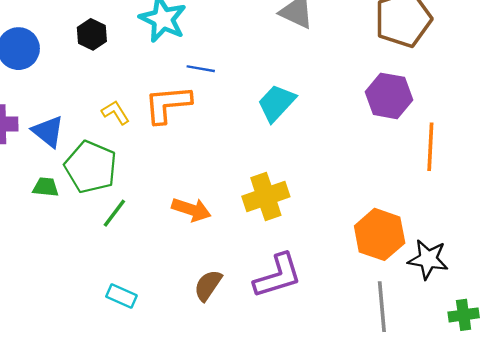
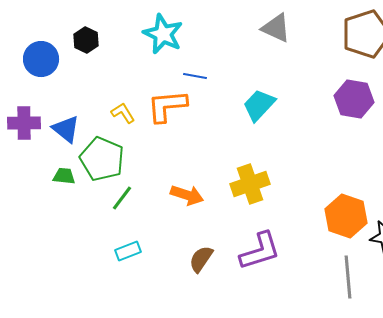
black hexagon: (92, 34) -> (86, 40), moved
cyan rectangle: (121, 296) -> (128, 251), moved, turned -45

